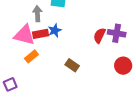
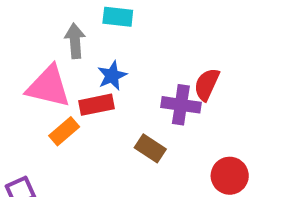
purple cross: (117, 33) -> (181, 105), moved
red rectangle: (41, 34) -> (97, 105), moved
red circle: (123, 66) -> (230, 176), moved

